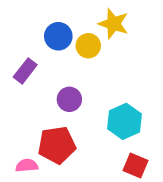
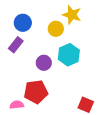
blue circle: (58, 36) -> (23, 23), moved
cyan hexagon: (125, 121) -> (69, 55), moved

